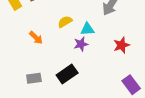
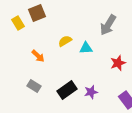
purple star: (81, 44) -> (91, 92), moved
gray rectangle: (34, 78) -> (34, 86), moved, turned 40

